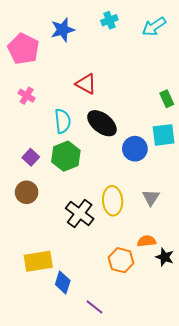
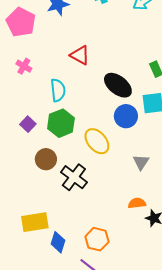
black ellipse: (102, 123) -> (118, 85), moved
brown circle: (27, 192) -> (46, 159), moved
yellow ellipse: (113, 201) -> (97, 141), moved, turned -36
orange hexagon: (121, 260) -> (97, 239), moved

